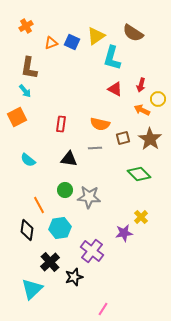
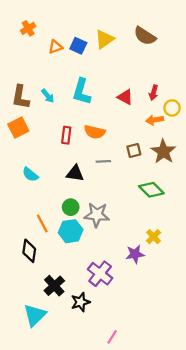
cyan L-shape: (112, 58) -> (82, 92), moved
brown L-shape: (29, 68) -> (20, 97), moved
cyan arrow: (25, 91) -> (48, 96), moved
orange arrow: (142, 110) -> (155, 120), turned -35
orange semicircle: (100, 124) -> (95, 132), moved
cyan hexagon: (60, 228) -> (71, 231), moved

